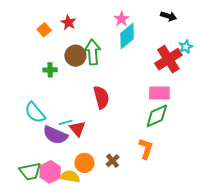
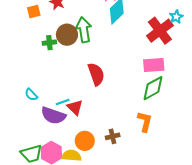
orange square: (44, 30) -> (34, 11), turned 32
green cross: (50, 70) -> (49, 43), moved
cyan semicircle: (35, 113) -> (31, 95), size x0.6
brown cross: (113, 161) -> (113, 136), turned 32

